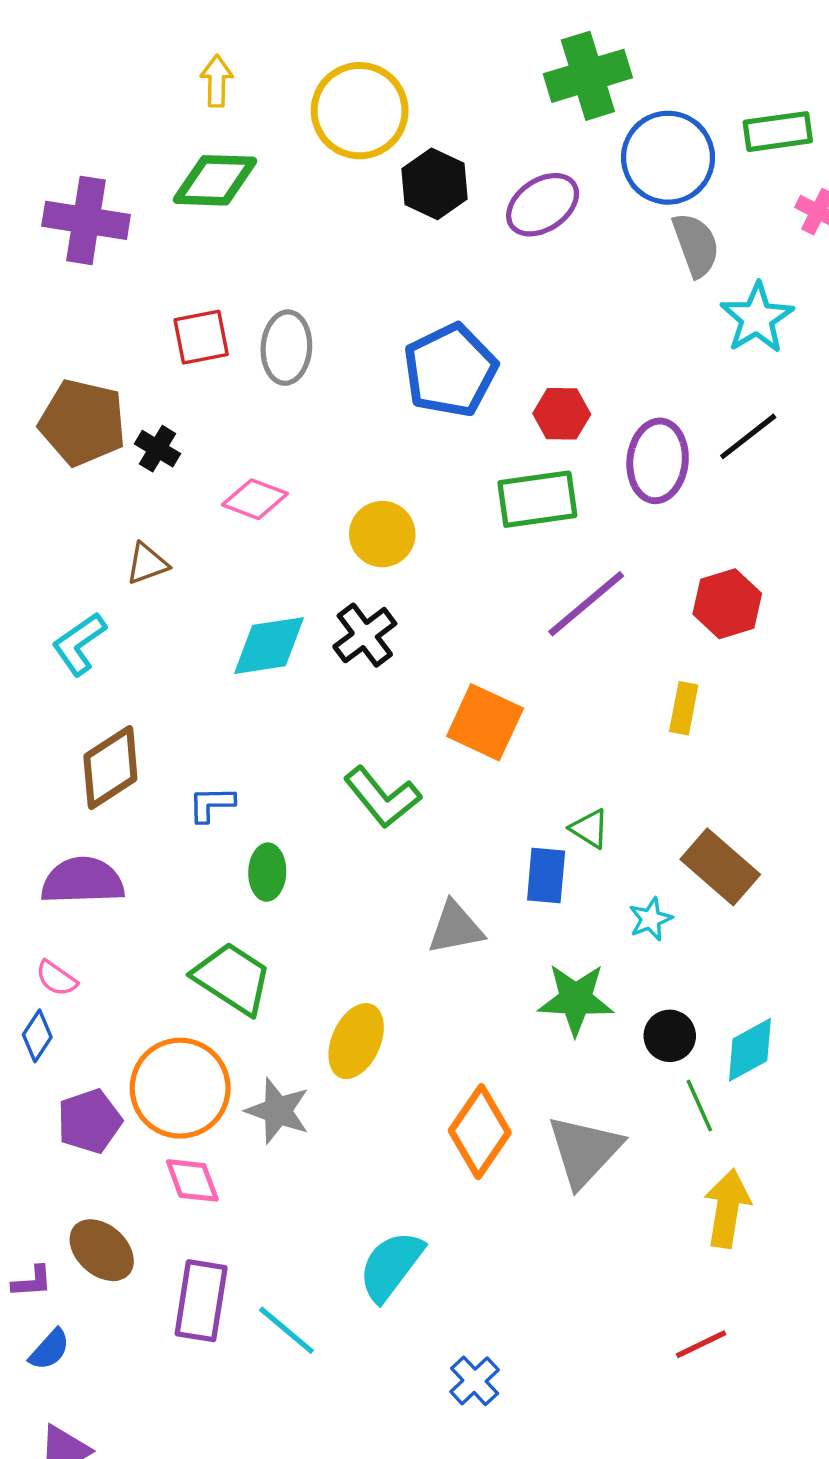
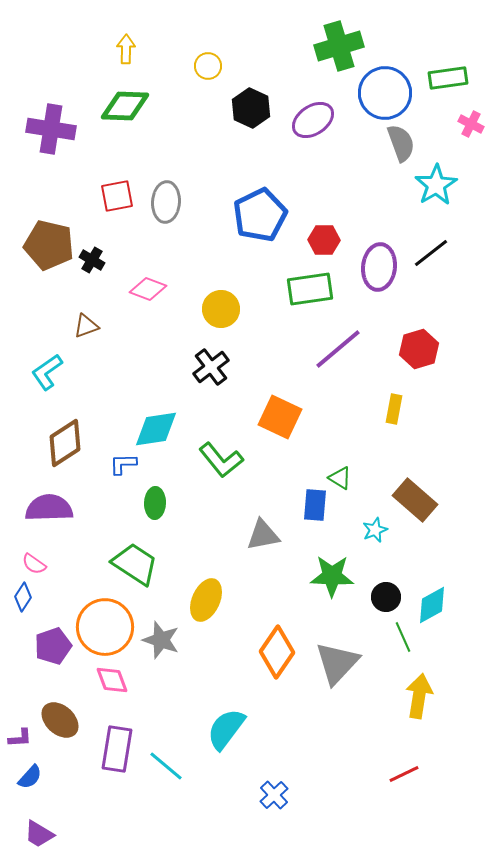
yellow circle: (360, 111) -> (208, 66), size x0.5
cyan diamond: (269, 646) -> (156, 429), moved

